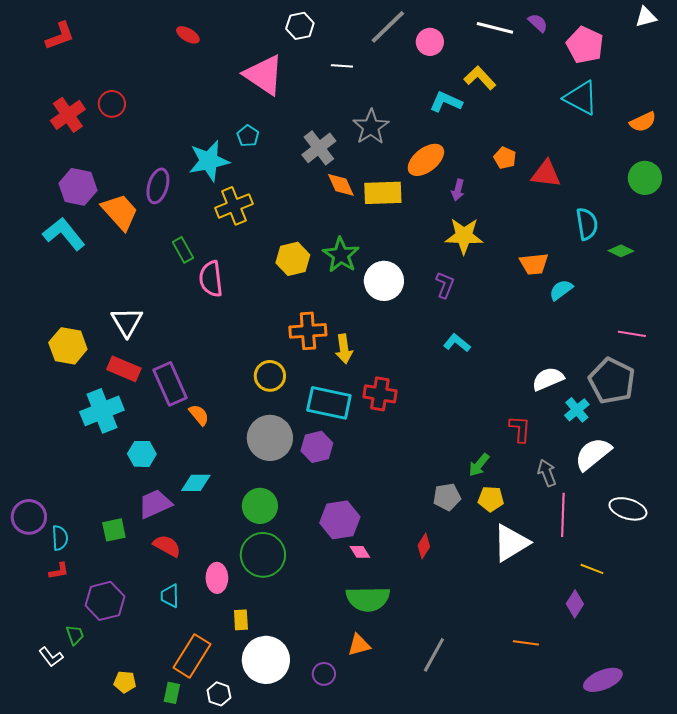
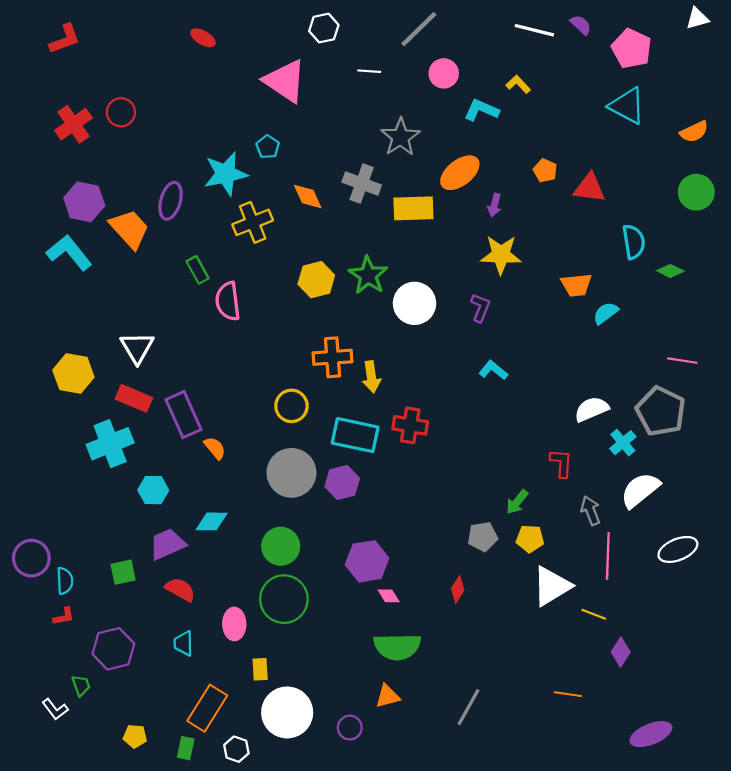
pink circle: (430, 42) -> (444, 73), moved
yellow L-shape: (480, 78) -> (518, 84), size x0.7
gray cross: (319, 148) -> (362, 184), moved, turned -32
orange diamond: (341, 185) -> (308, 196), moved
white ellipse: (628, 509) -> (678, 549), turned -39
yellow line: (592, 569) -> (594, 614), moved

